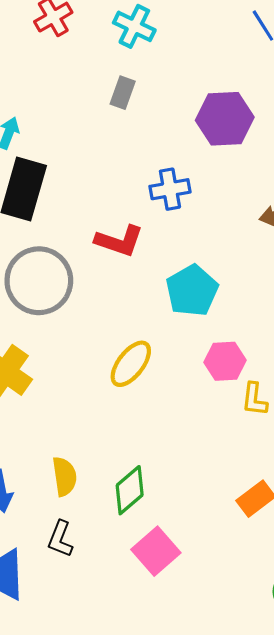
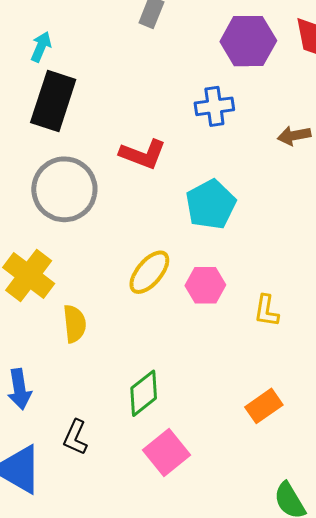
blue cross: (170, 189) -> (214, 106), moved
pink hexagon: (225, 361) -> (205, 285), moved
yellow semicircle: (64, 476) -> (75, 324), moved

